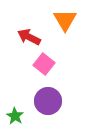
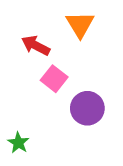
purple circle: (48, 101) -> (87, 108), moved

